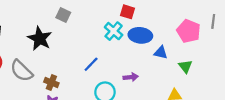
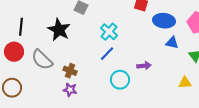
cyan cross: (114, 31) -> (109, 32), moved
blue ellipse: (140, 35) -> (164, 21), moved

